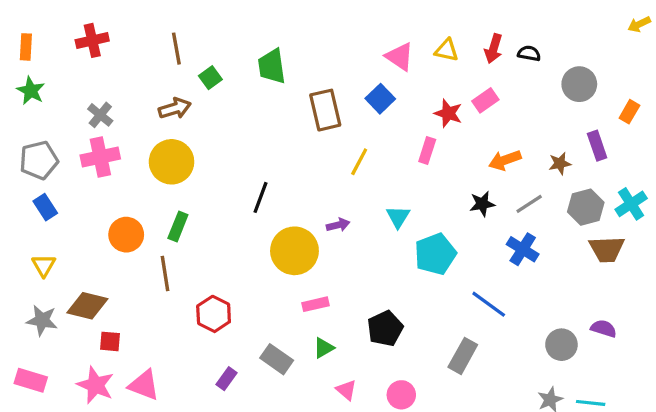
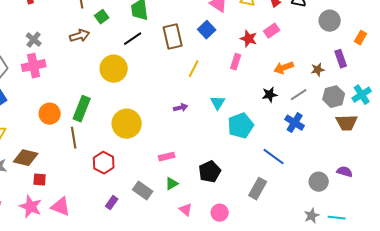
yellow circle: (172, 162) -> (114, 69), moved
black line: (261, 197) -> (133, 39), moved, turned 36
green rectangle: (178, 227) -> (82, 109), size x1.4
yellow circle: (294, 251) -> (127, 124), moved

